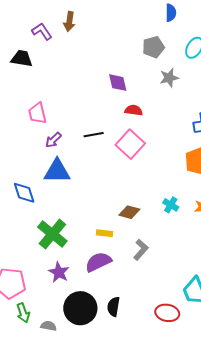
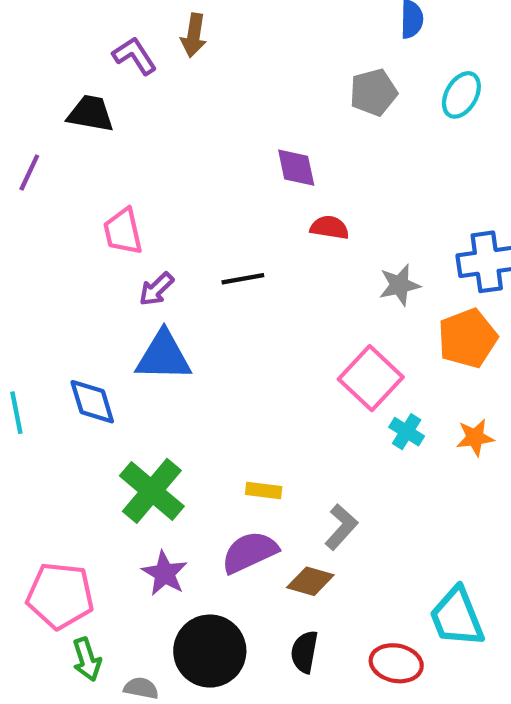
gray star: (169, 78) -> (399, 285), moved
pink square: (130, 144) -> (371, 378), moved
brown diamond: (129, 212) -> (310, 581), moved
black semicircle: (113, 307) -> (304, 652), moved

